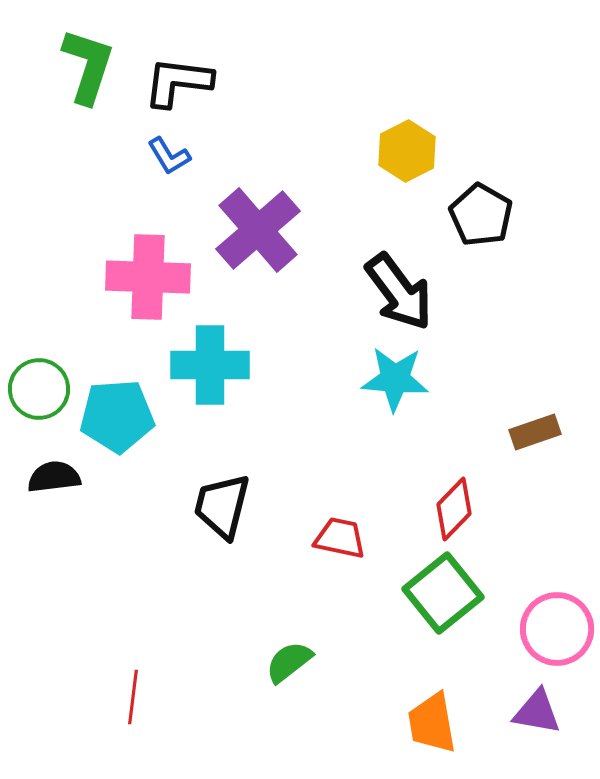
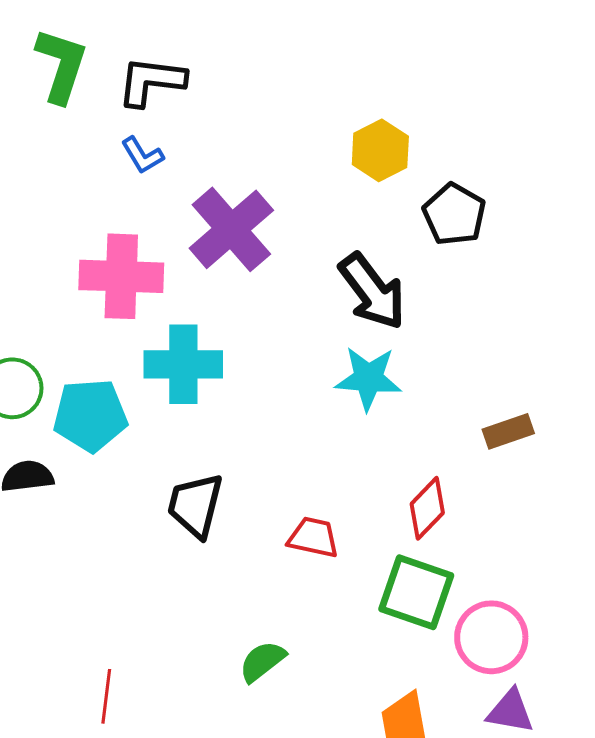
green square: (443, 593) -> (416, 592), turned -32
pink circle: (557, 629) -> (491, 637), moved

